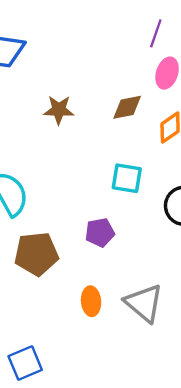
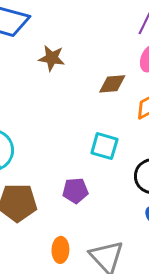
brown star: (59, 110) -> (52, 58), moved

